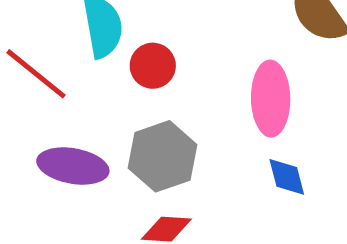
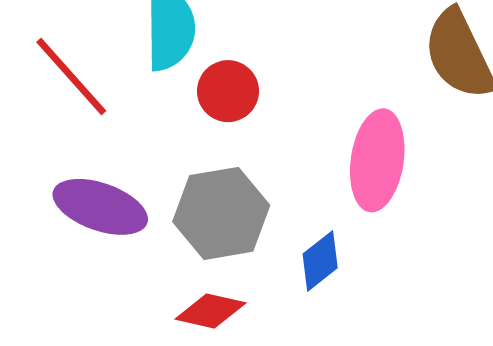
blue diamond: (287, 177) -> (320, 261), moved, turned 57

